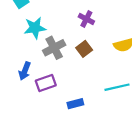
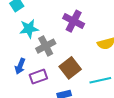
purple cross: (86, 19) -> (74, 21), size x1.5
brown square: (84, 49) -> (70, 68), moved, size x1.5

